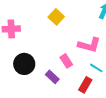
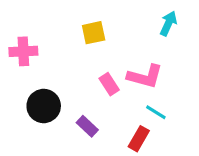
yellow square: (56, 17) -> (94, 33), turned 35
pink rectangle: (66, 61) -> (109, 84), moved

